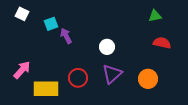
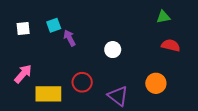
white square: (22, 14) -> (23, 28), moved, turned -32
purple triangle: (112, 74) -> (118, 96), moved, turned -40

